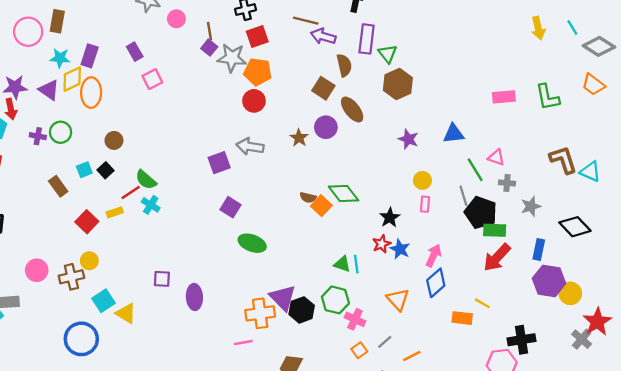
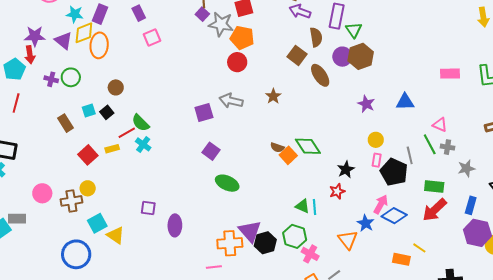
purple circle: (326, 127) -> (342, 57), moved
green line: (475, 170) -> (430, 144), moved
black pentagon: (481, 213) -> (394, 172), moved
blue star: (400, 249) -> (366, 223), moved
blue diamond: (436, 283) -> (394, 216), moved, turned 65

